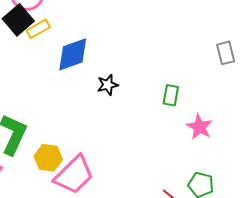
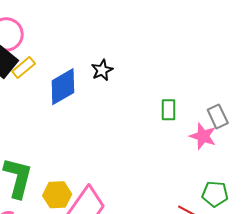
gray rectangle: (226, 53) -> (218, 116), moved
black star: (108, 85) -> (102, 70), moved

